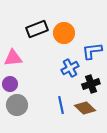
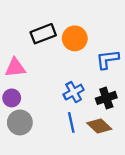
blue cross: (70, 68) -> (74, 92), moved

